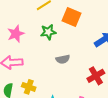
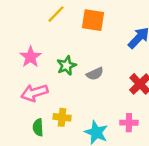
green star: (48, 32) -> (67, 66), moved

